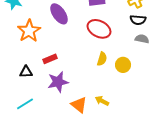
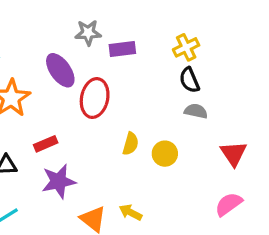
black semicircle: (138, 20) -> (189, 80), turned 63
red ellipse: (99, 29) -> (95, 98), moved, turned 75

